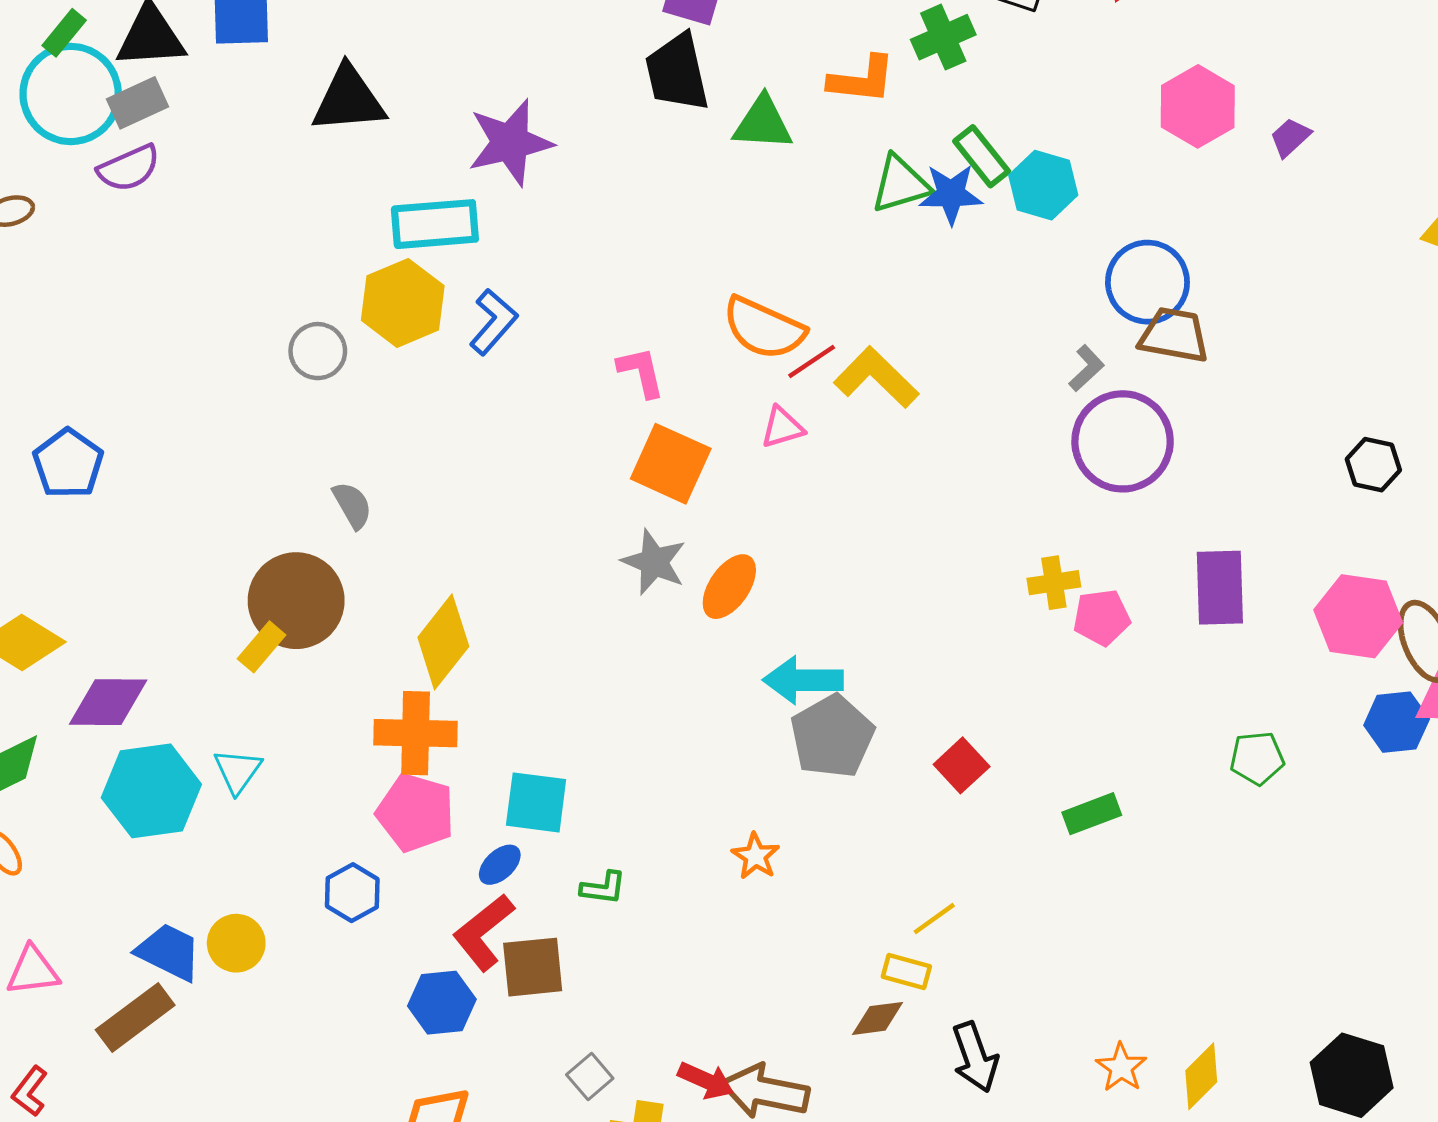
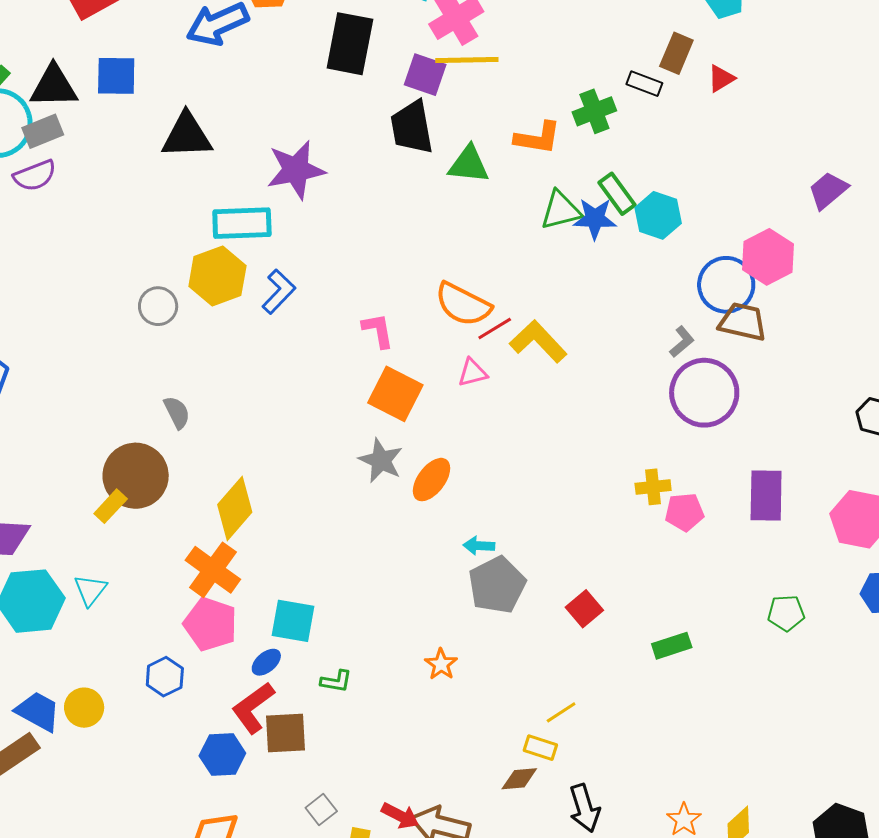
pink hexagon: (1198, 106) -> (768, 257), moved
purple trapezoid: (1290, 137) -> (828, 190), size x1.4
cyan arrow: (803, 680) -> (479, 546), size x0.6
orange cross: (416, 733) -> (213, 570), turned 32

